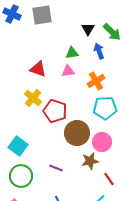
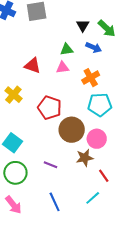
blue arrow: (99, 51) -> (94, 47), turned 133
yellow cross: (33, 98) -> (13, 95), moved

